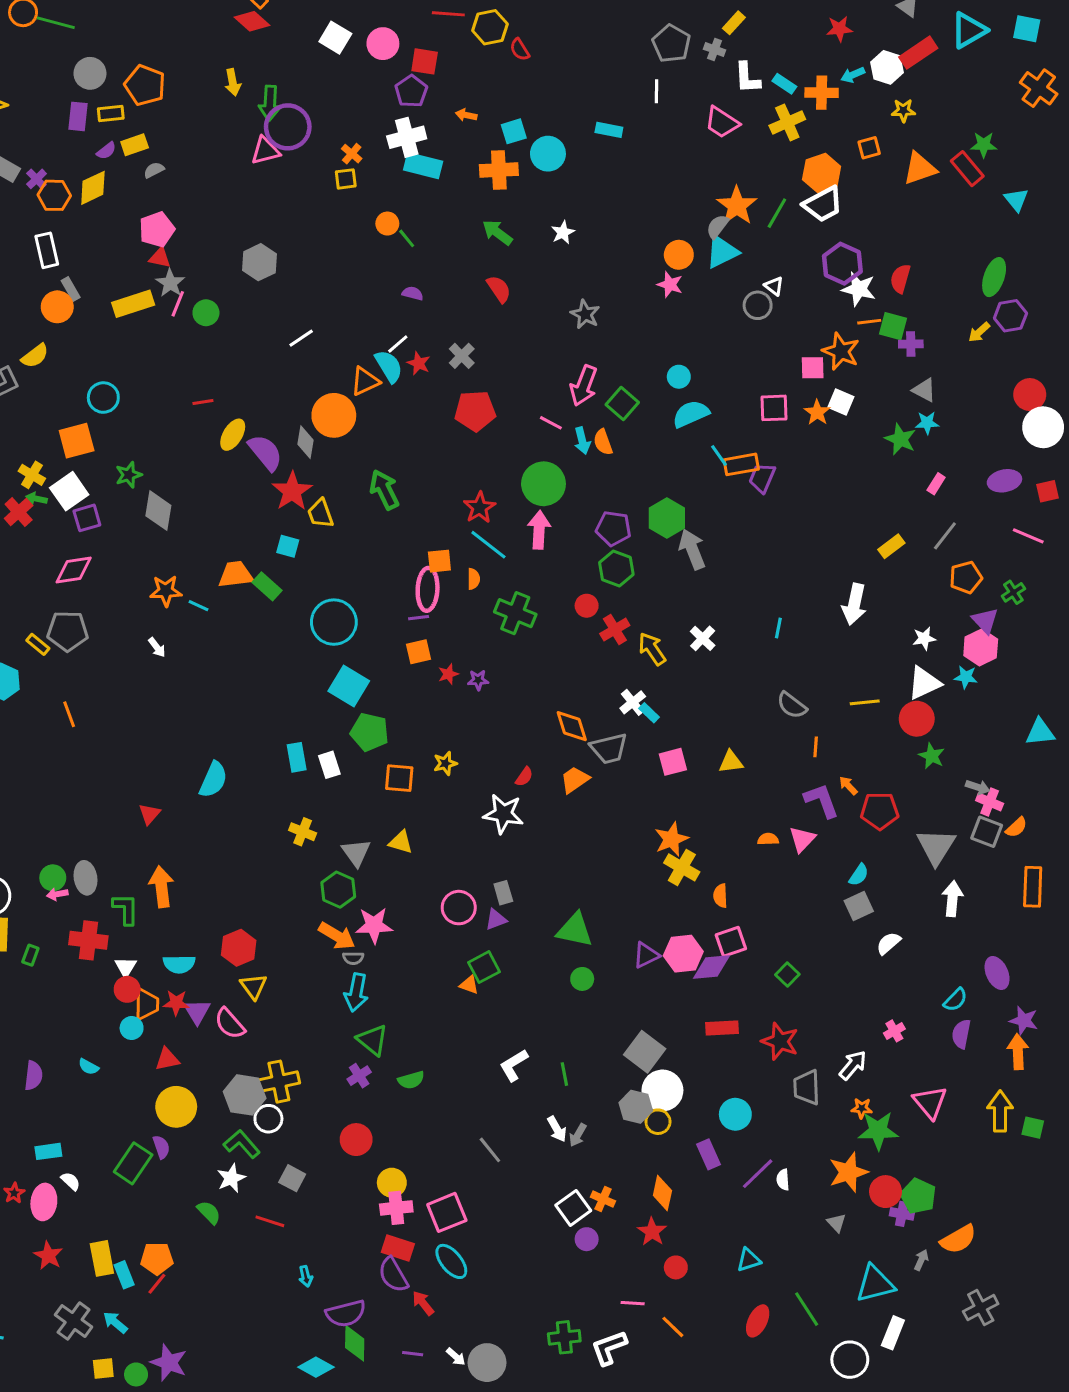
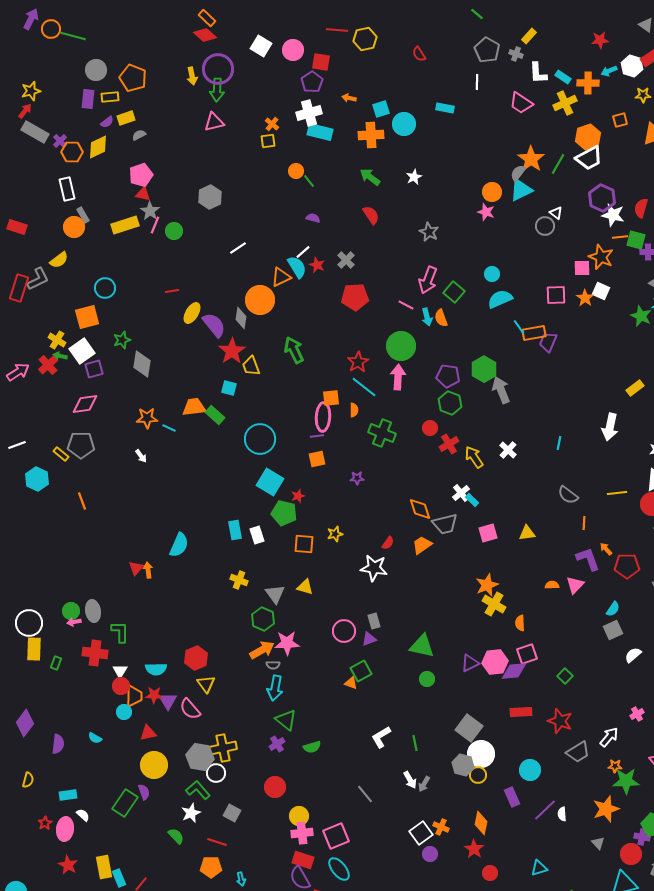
red semicircle: (520, 50) -> (419, 54), moved
purple circle: (288, 127) -> (218, 69), moved
red star: (448, 674) -> (298, 496), moved
orange arrow: (161, 887) -> (148, 570), moved, size x0.6
orange arrow: (337, 936) -> (262, 650), turned -60
gray trapezoid: (807, 1087) -> (578, 752), turned -120
red circle: (886, 1192) -> (631, 854), moved
orange pentagon: (157, 1258) -> (211, 867), moved

